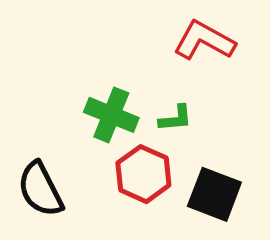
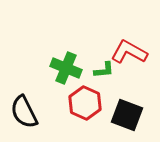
red L-shape: (204, 41) -> (129, 52), moved

